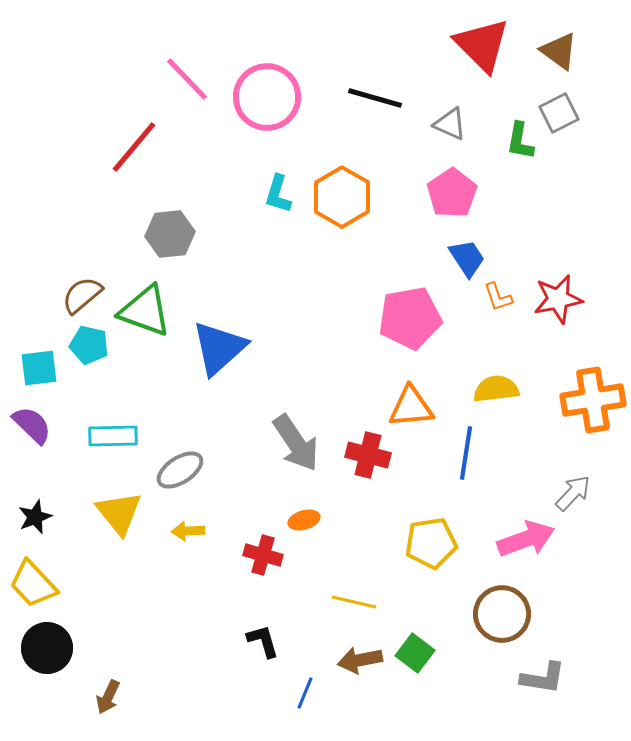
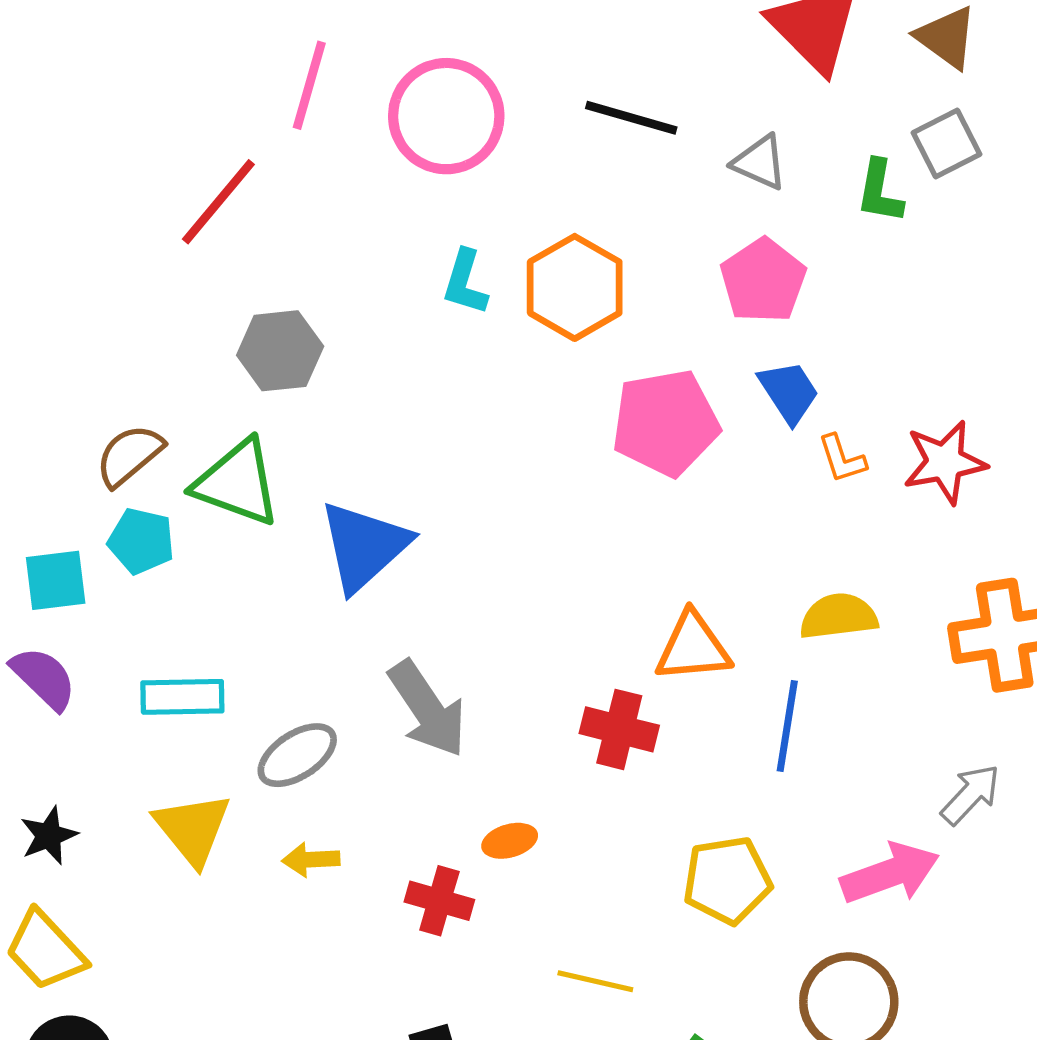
pink line: (187, 79) -> (309, 85), turned 60
pink pentagon: (410, 318) -> (666, 423), moved
gray arrow: (296, 443) -> (427, 709), moved

